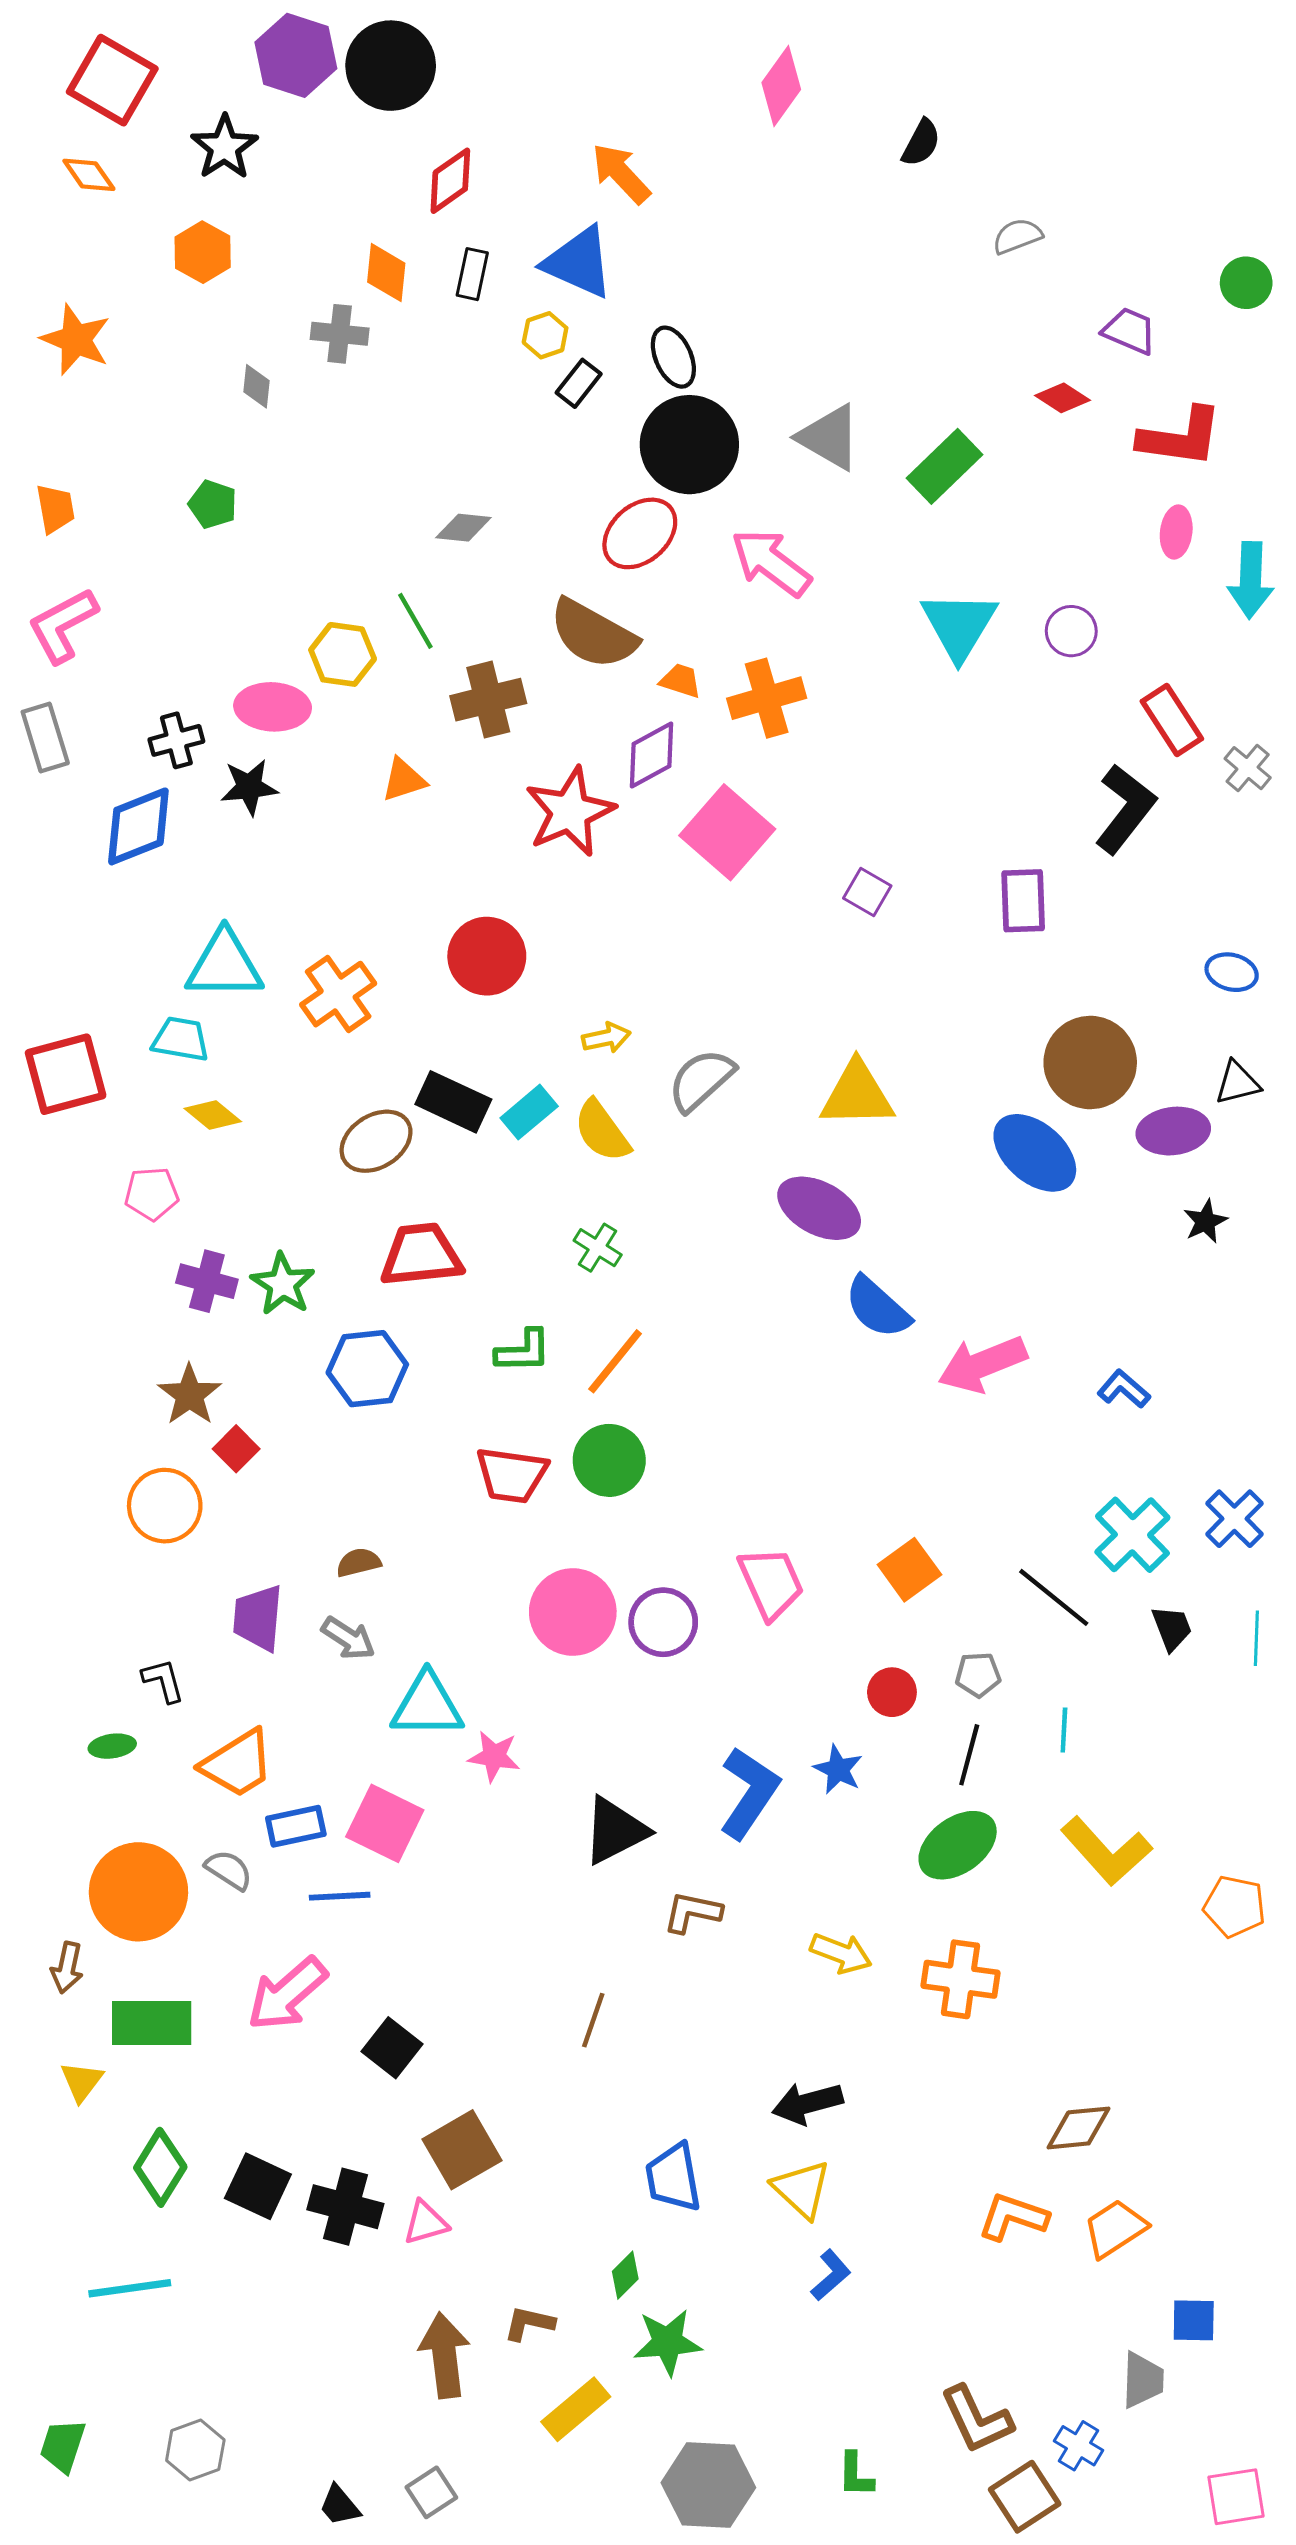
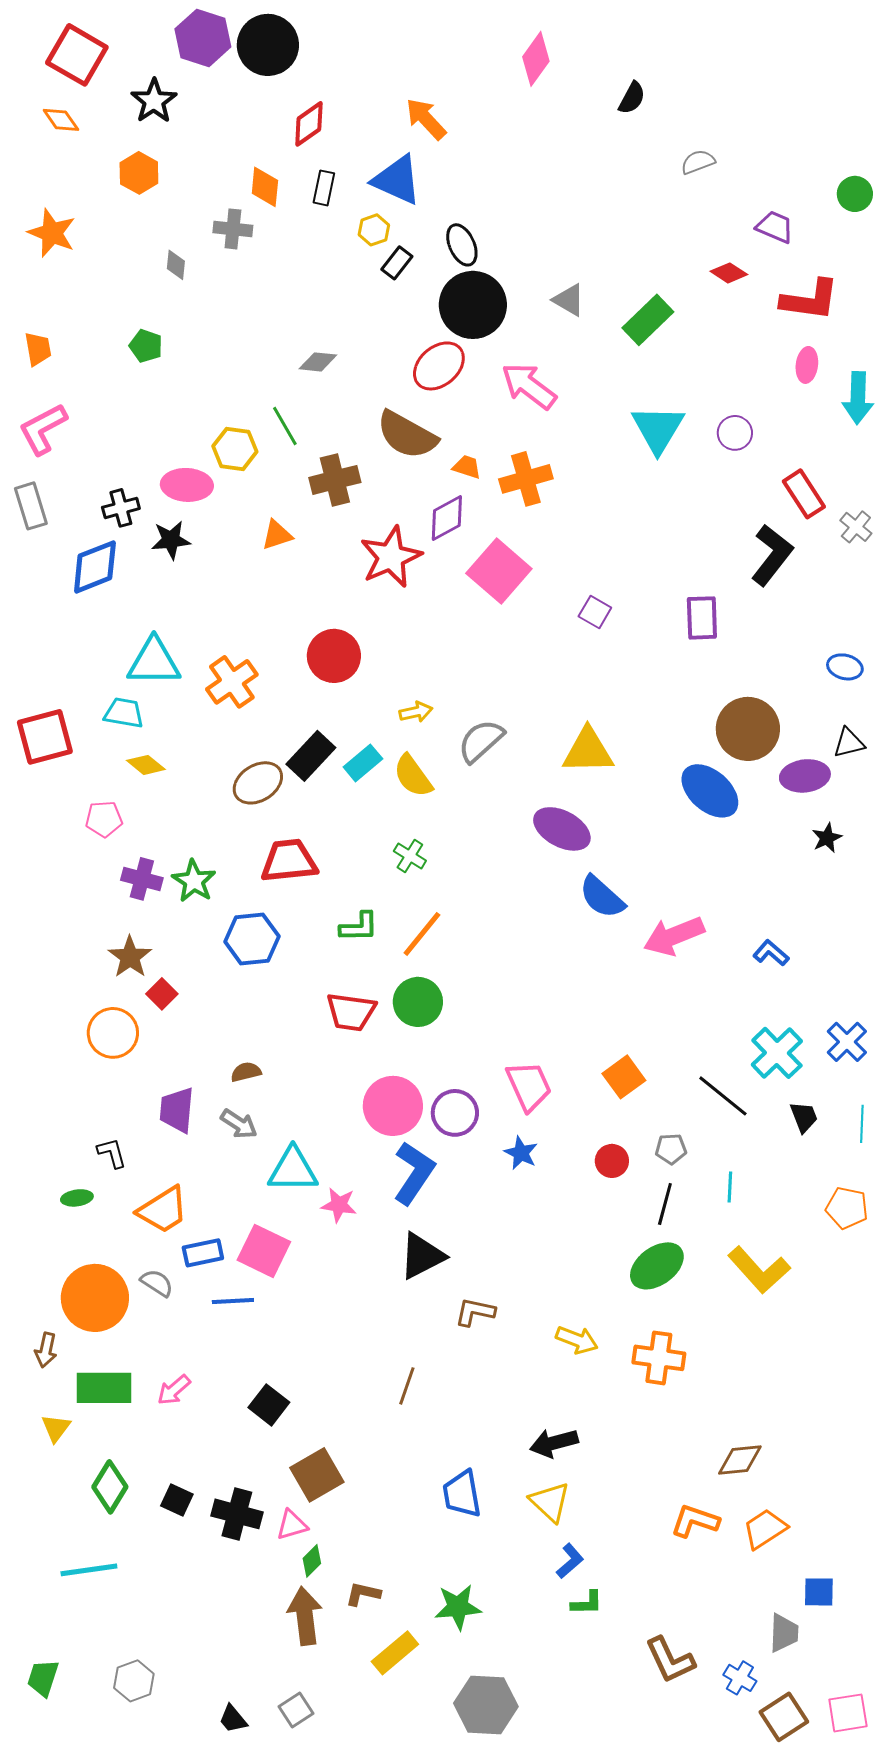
gray triangle: (829, 437) -> (569, 300), size x0.7
black rectangle: (453, 1102) -> (311, 756), turned -72
blue star: (838, 1769) -> (521, 1153), moved
blue L-shape: (749, 1793) -> (414, 1173), moved
orange pentagon: (1234, 1906) -> (847, 1208), moved
pink arrow: (287, 1994) -> (174, 1390), moved, size x0.6
black square: (258, 2186) -> (177, 1500), size x0.7
green diamond: (625, 2275) -> (312, 1561), moved
green L-shape: (856, 2475) -> (587, 1603), moved, turned -92
brown square: (1025, 2497) -> (784, 1717), moved

